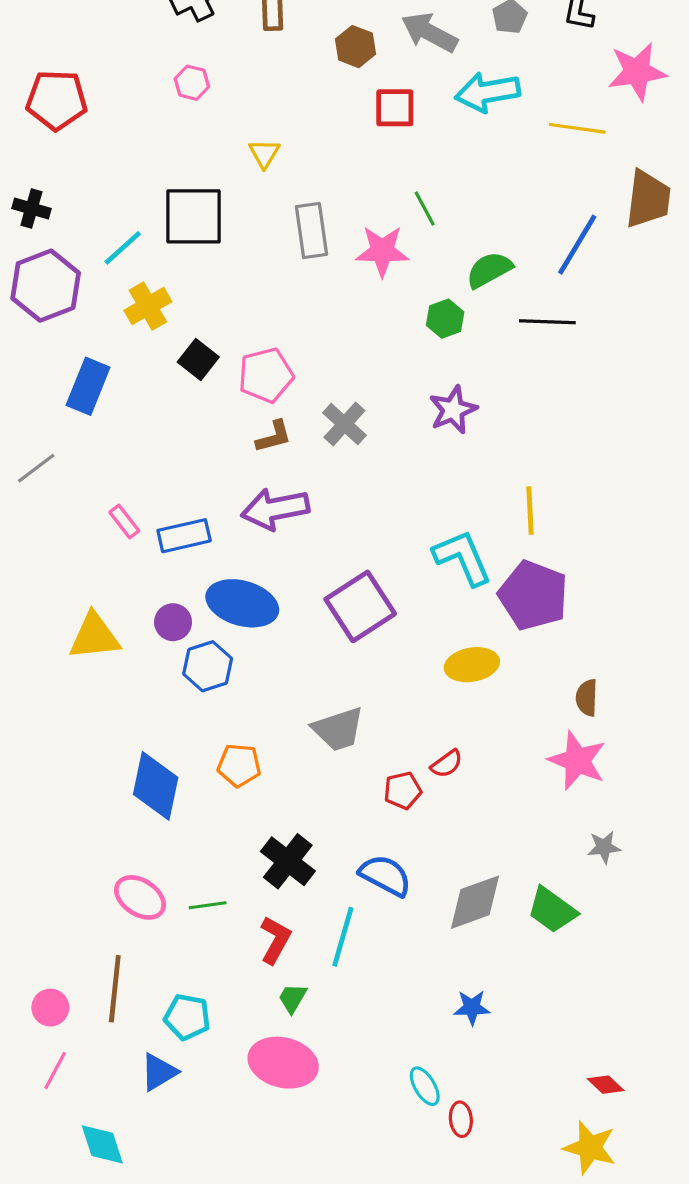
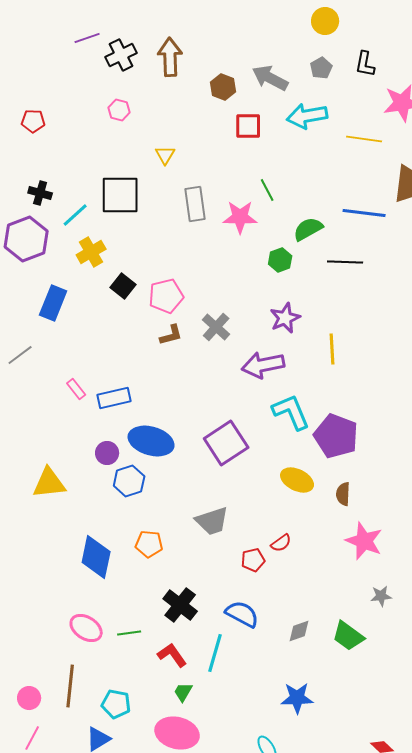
red pentagon: (57, 100) -> (33, 121), size x0.6
black cross: (31, 209) -> (40, 193), moved
blue line: (577, 245) -> (364, 213), turned 66
purple arrow: (275, 509) -> (263, 365), moved
yellow line: (530, 511) -> (332, 349), moved
yellow triangle: (94, 636) -> (49, 483), moved
yellow ellipse: (472, 665) -> (297, 480), turned 36
brown semicircle: (587, 698) -> (343, 494), moved
gray diamond: (475, 902) -> (299, 631), size x0.6
red L-shape: (275, 940) -> (172, 655), turned -64
blue star: (472, 1008) -> (297, 698), size x1.4

